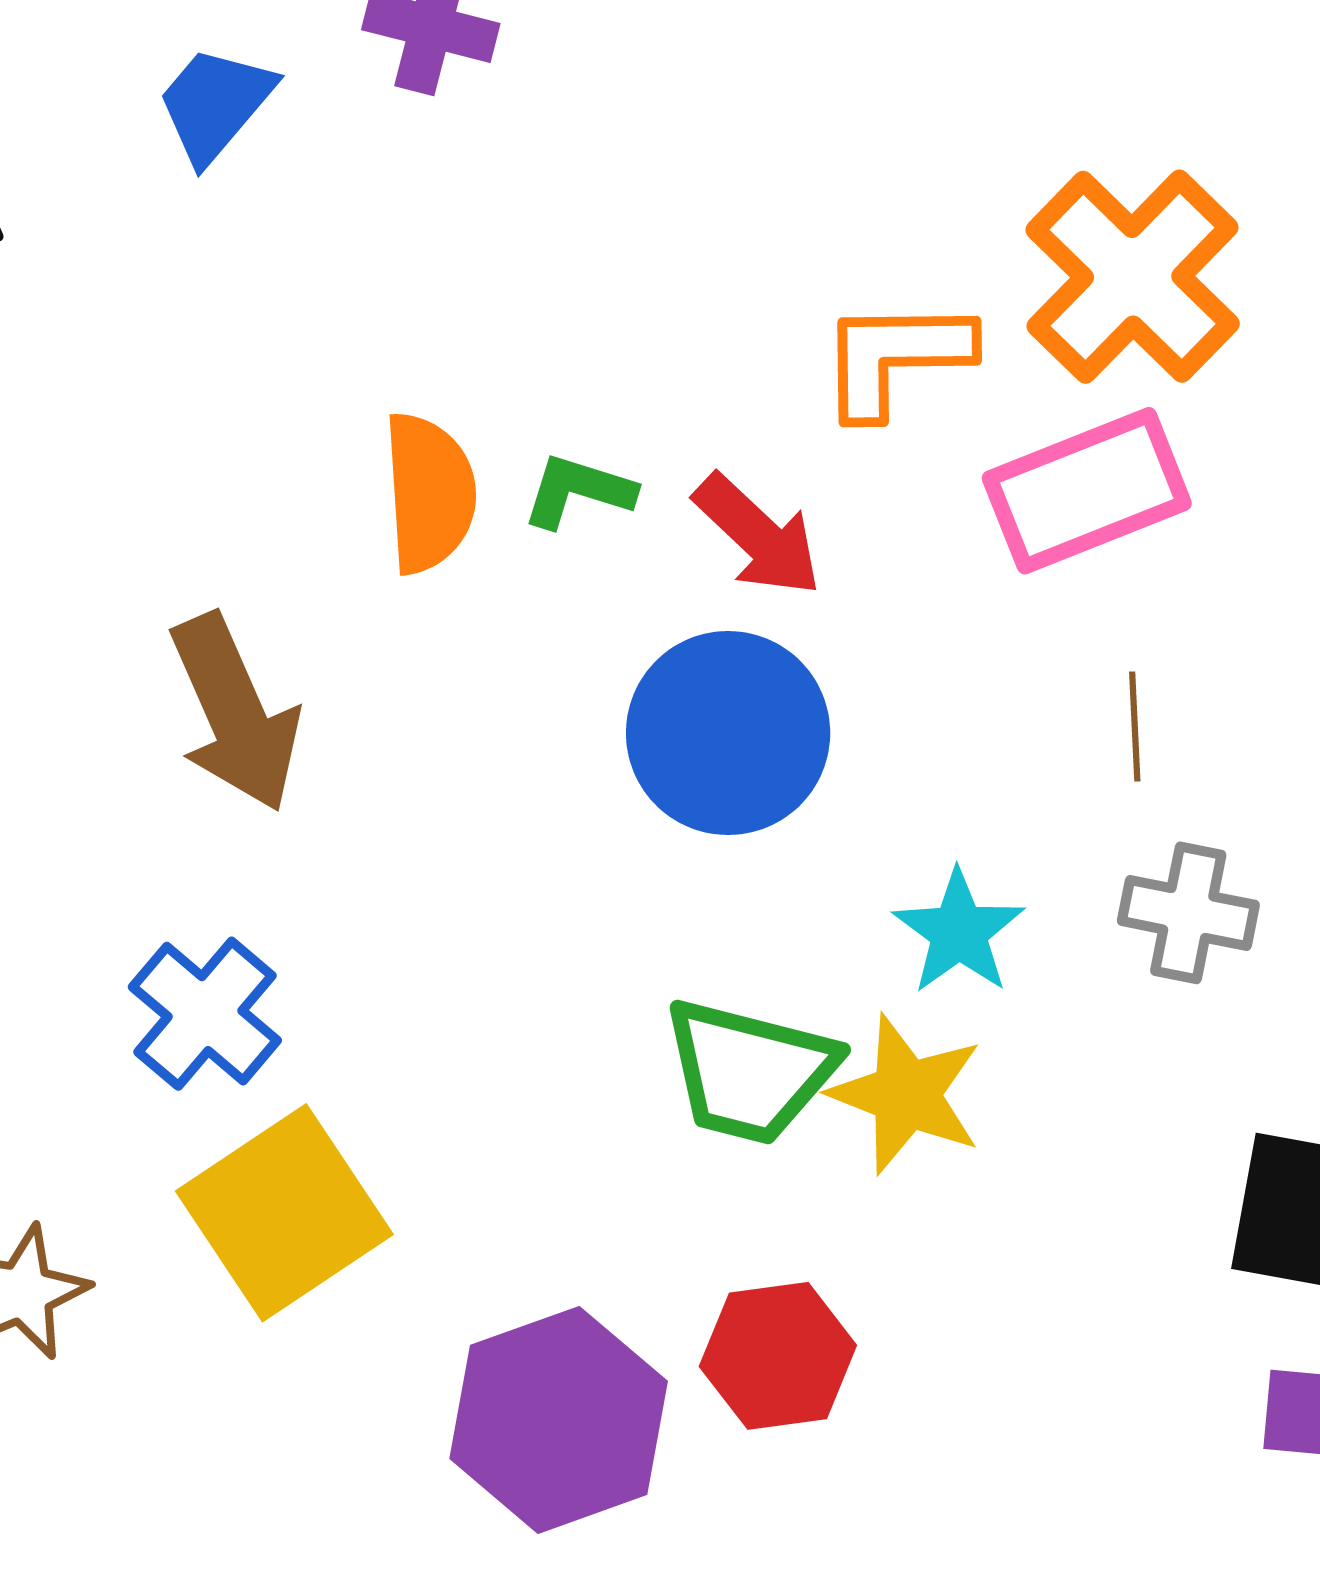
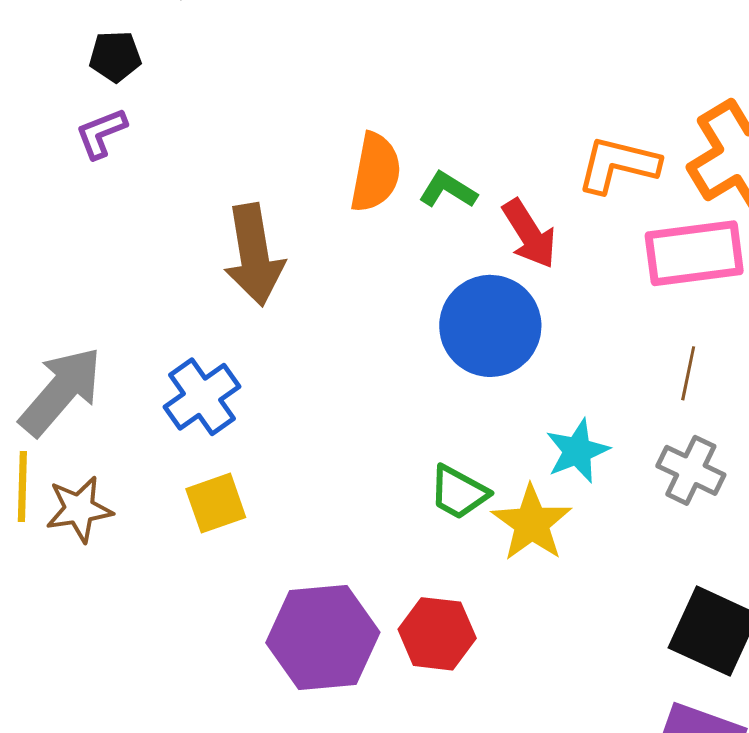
green trapezoid: (750, 1071) -> (459, 492), size x0.7
yellow square: (284, 1213) -> (216, 503), size x0.6

